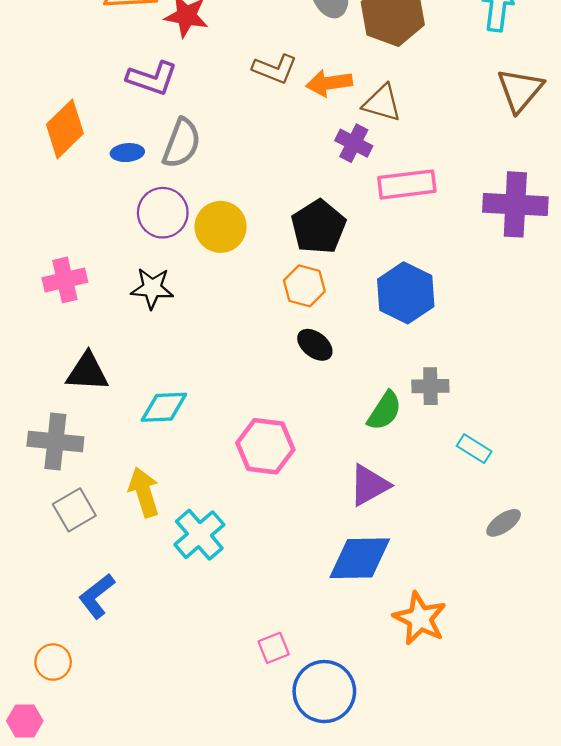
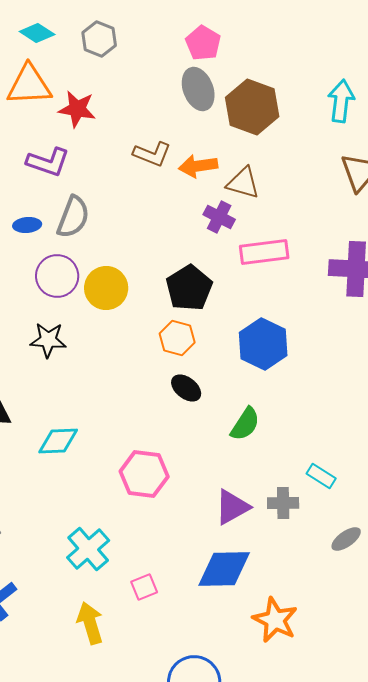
gray cross: (430, 386) -> (283, 503), moved
green semicircle: (384, 411) -> (245, 424), moved
yellow arrow: (144, 492) -> (90, 623), moved
pink square: (274, 648) -> (144, 587), moved

